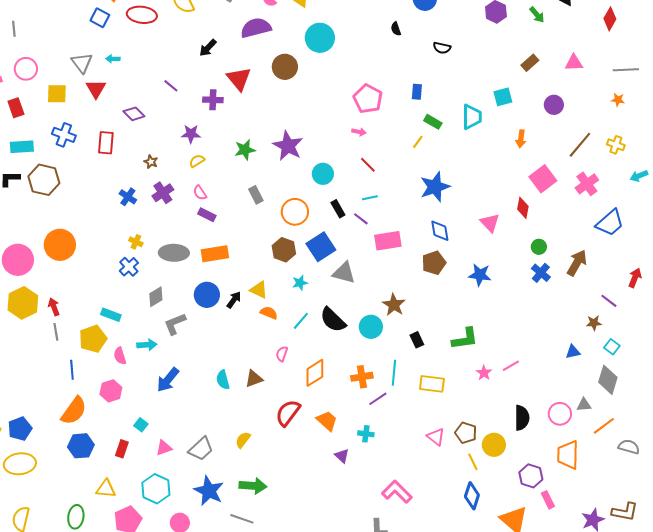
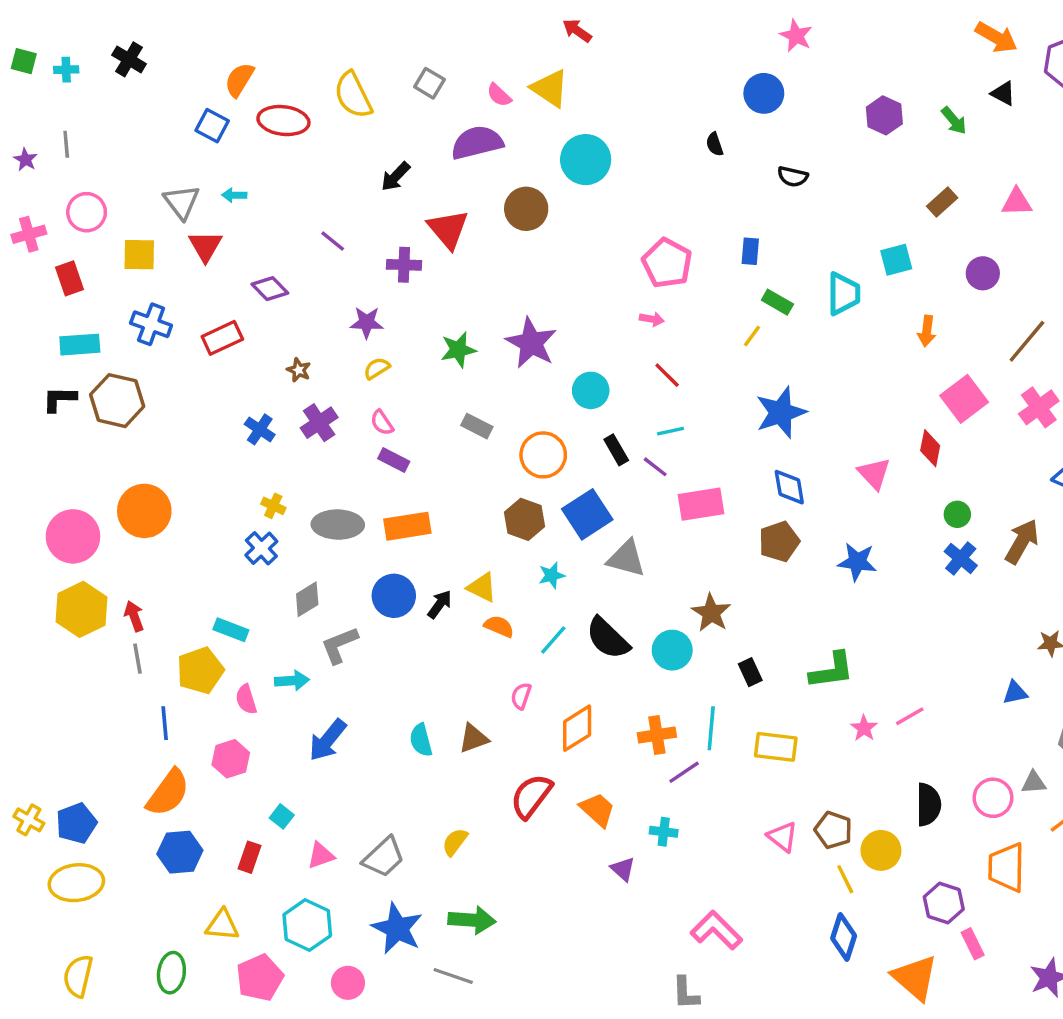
red rectangle: (106, 143) -> (222, 338), turned 60
gray rectangle: (256, 195) -> (477, 426), turned -36

